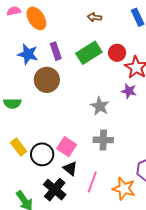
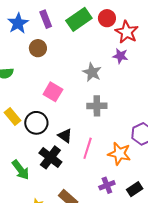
blue star: (28, 54) -> (18, 23), turned 30
brown circle: (47, 80) -> (38, 48), size x0.7
pink square: (67, 147) -> (53, 92), moved

